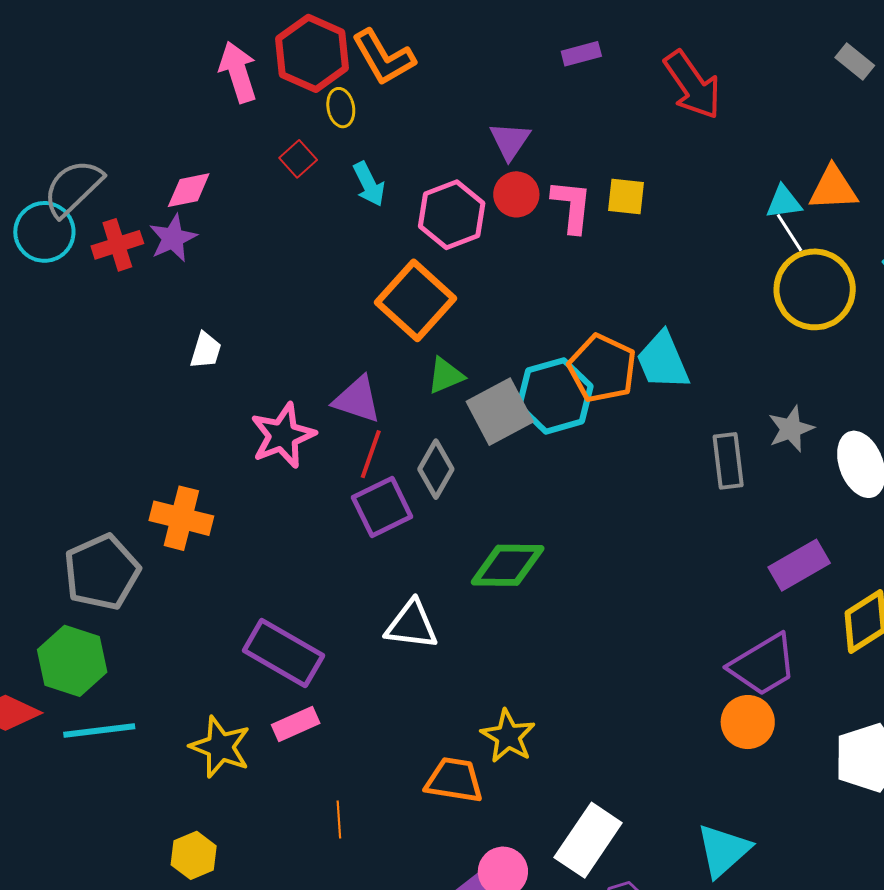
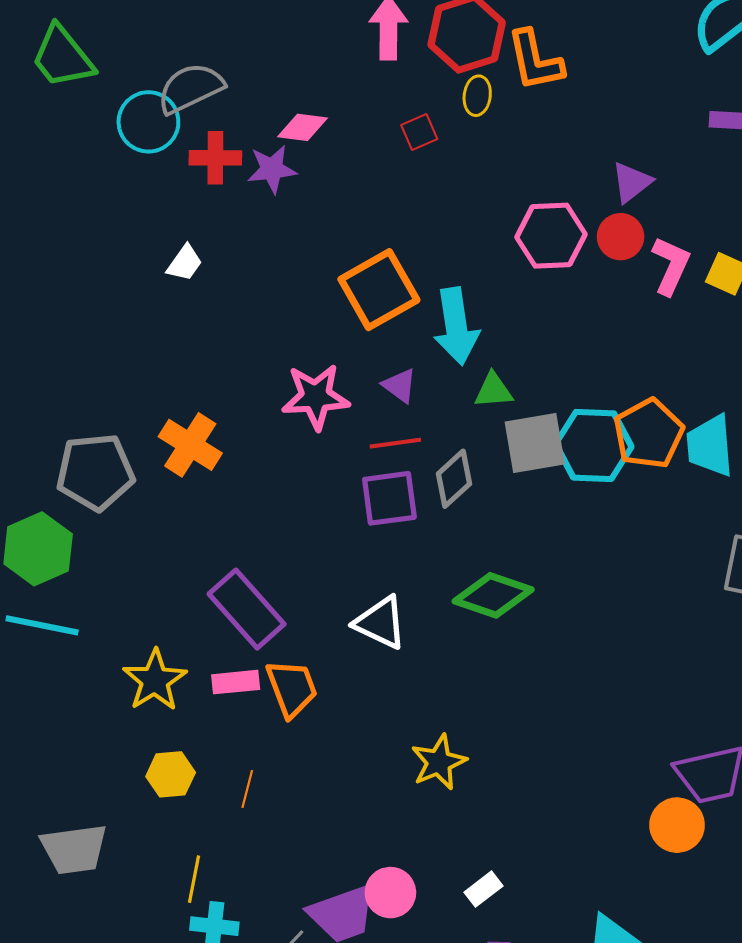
cyan arrow: (369, 184) -> (456, 326), moved, size x1.6
orange square: (415, 300) -> (379, 290), moved
white trapezoid: (206, 350) -> (185, 263), moved
purple triangle: (357, 400) -> (400, 386), size x0.7
red line: (371, 454) -> (395, 443), turned 45
orange trapezoid: (454, 780) -> (292, 688), moved, turned 42
white rectangle: (588, 840) -> (484, 889), size x0.5
yellow hexagon: (194, 855) -> (171, 774), moved

